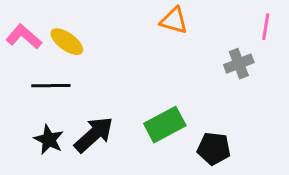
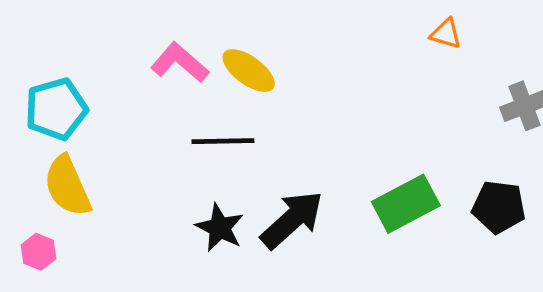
orange triangle: (174, 21) -> (446, 34), moved, size x0.7
black pentagon: (214, 149) -> (499, 207), moved

